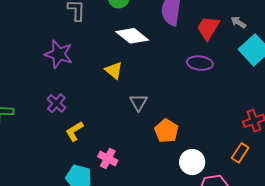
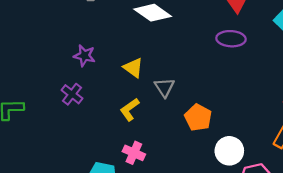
purple star: (59, 54) -> (84, 56), moved, size x0.7
yellow triangle: (114, 70) -> (133, 68), moved
yellow L-shape: (74, 131) -> (130, 109), moved

